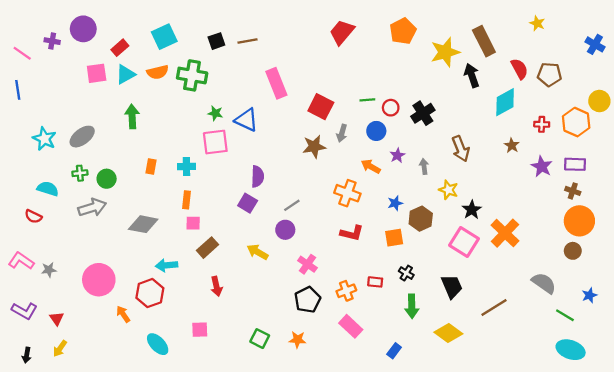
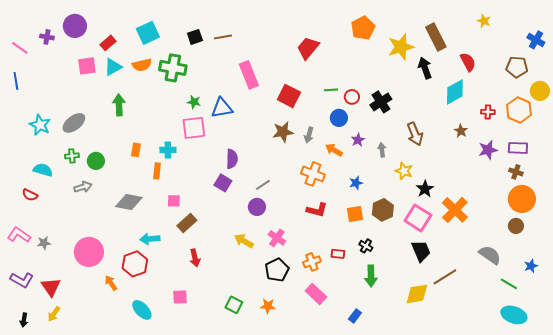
red trapezoid: (342, 32) -> (308, 48), moved
brown pentagon: (549, 74) -> (517, 67), moved
blue triangle: (246, 120) -> (222, 108), turned -35
gray arrow: (342, 133) -> (309, 135), moved
purple star: (542, 166) -> (488, 150), turned 30
orange rectangle: (186, 200) -> (157, 171), moved
gray arrow: (92, 208) -> (83, 187), size x0.7
brown hexagon: (421, 219) -> (383, 210), moved
yellow arrow: (258, 252) -> (244, 241), moved
black trapezoid: (452, 286) -> (421, 251), moved
red triangle: (57, 319) -> (51, 287), size x1.5
yellow diamond: (448, 333) -> (417, 294), moved, turned -45

